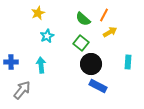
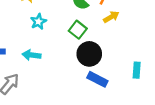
cyan rectangle: (128, 62) -> (137, 70), moved
cyan arrow: (41, 65) -> (32, 55), turned -77

